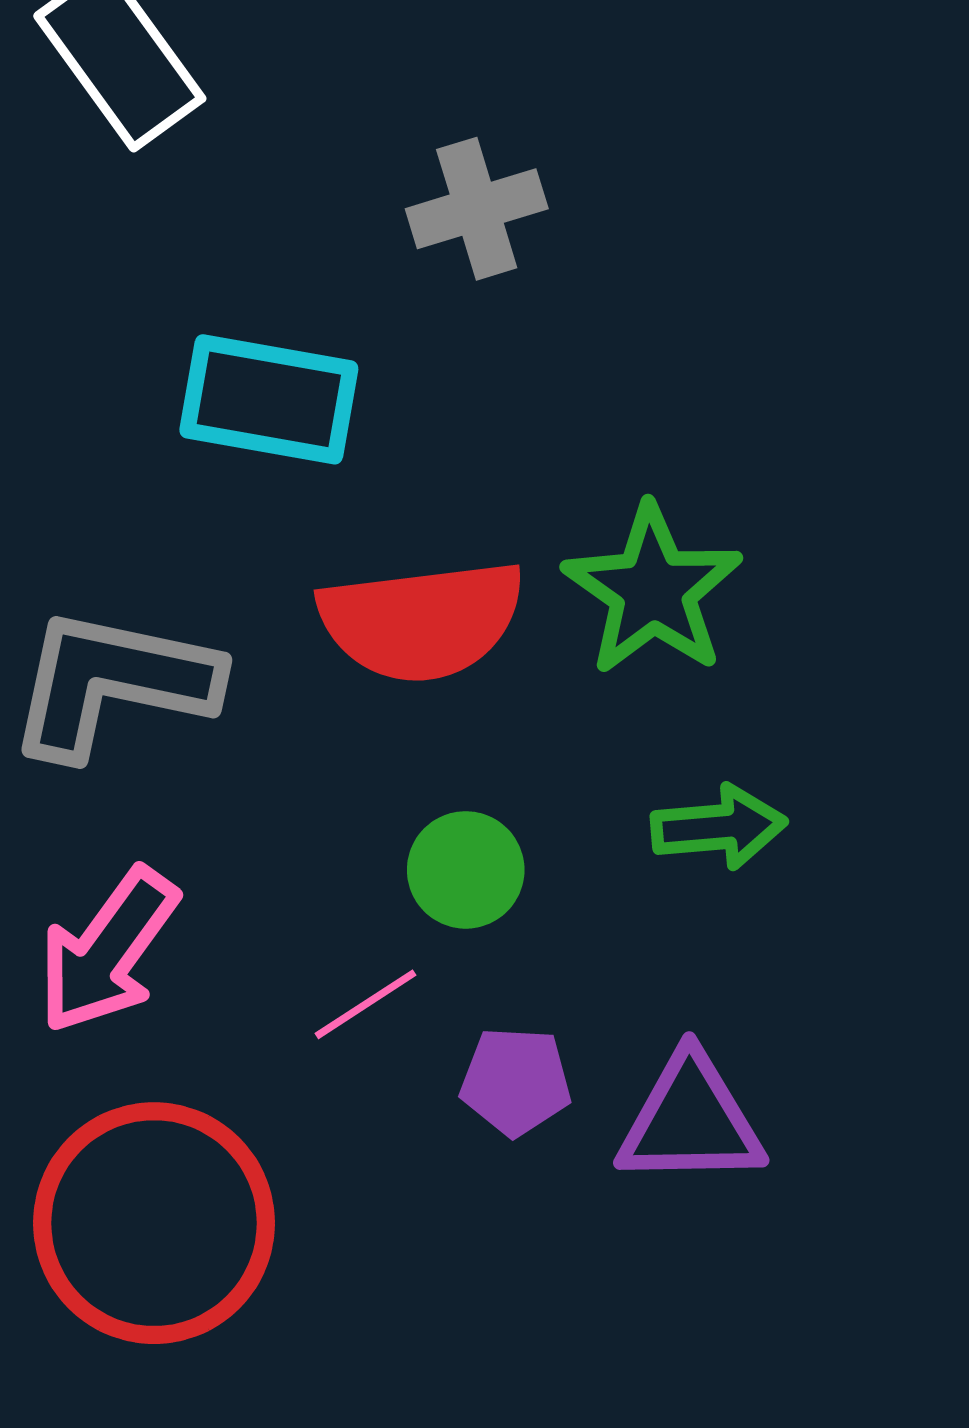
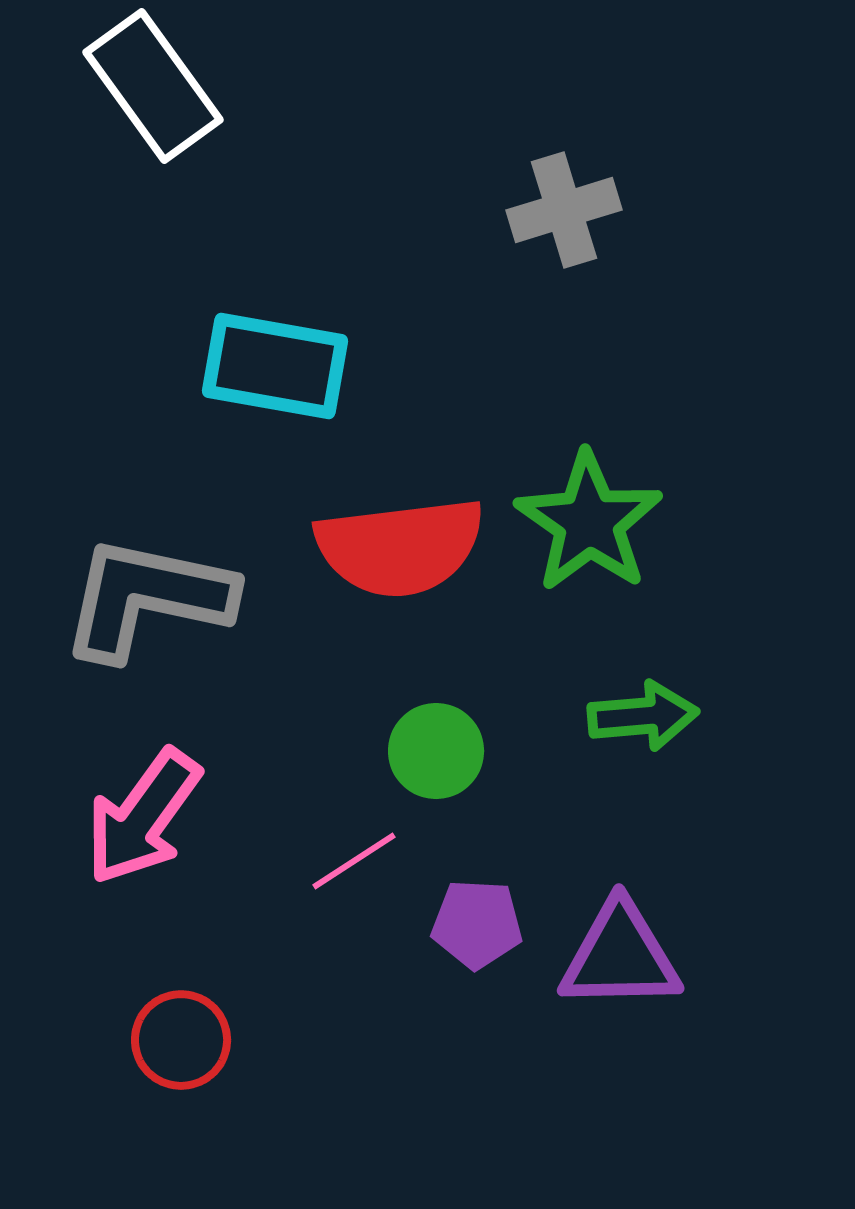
gray cross: (477, 209) -> (564, 210), moved
red circle: (154, 1223) -> (181, 1040), size x0.5

